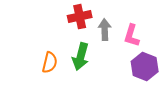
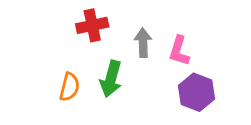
red cross: (80, 17) -> (92, 25), moved

